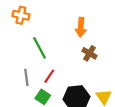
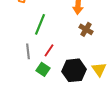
green line: (39, 48) -> (40, 24), turned 50

